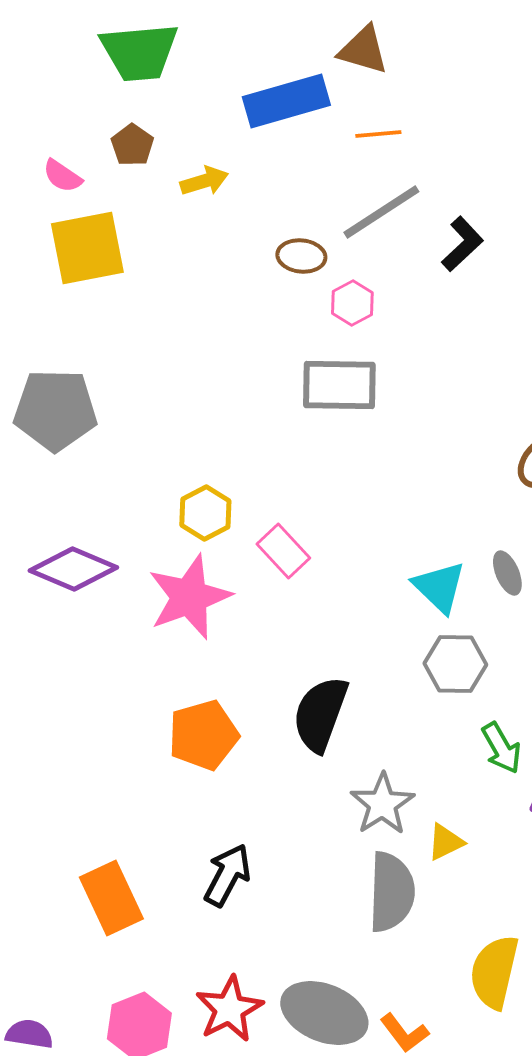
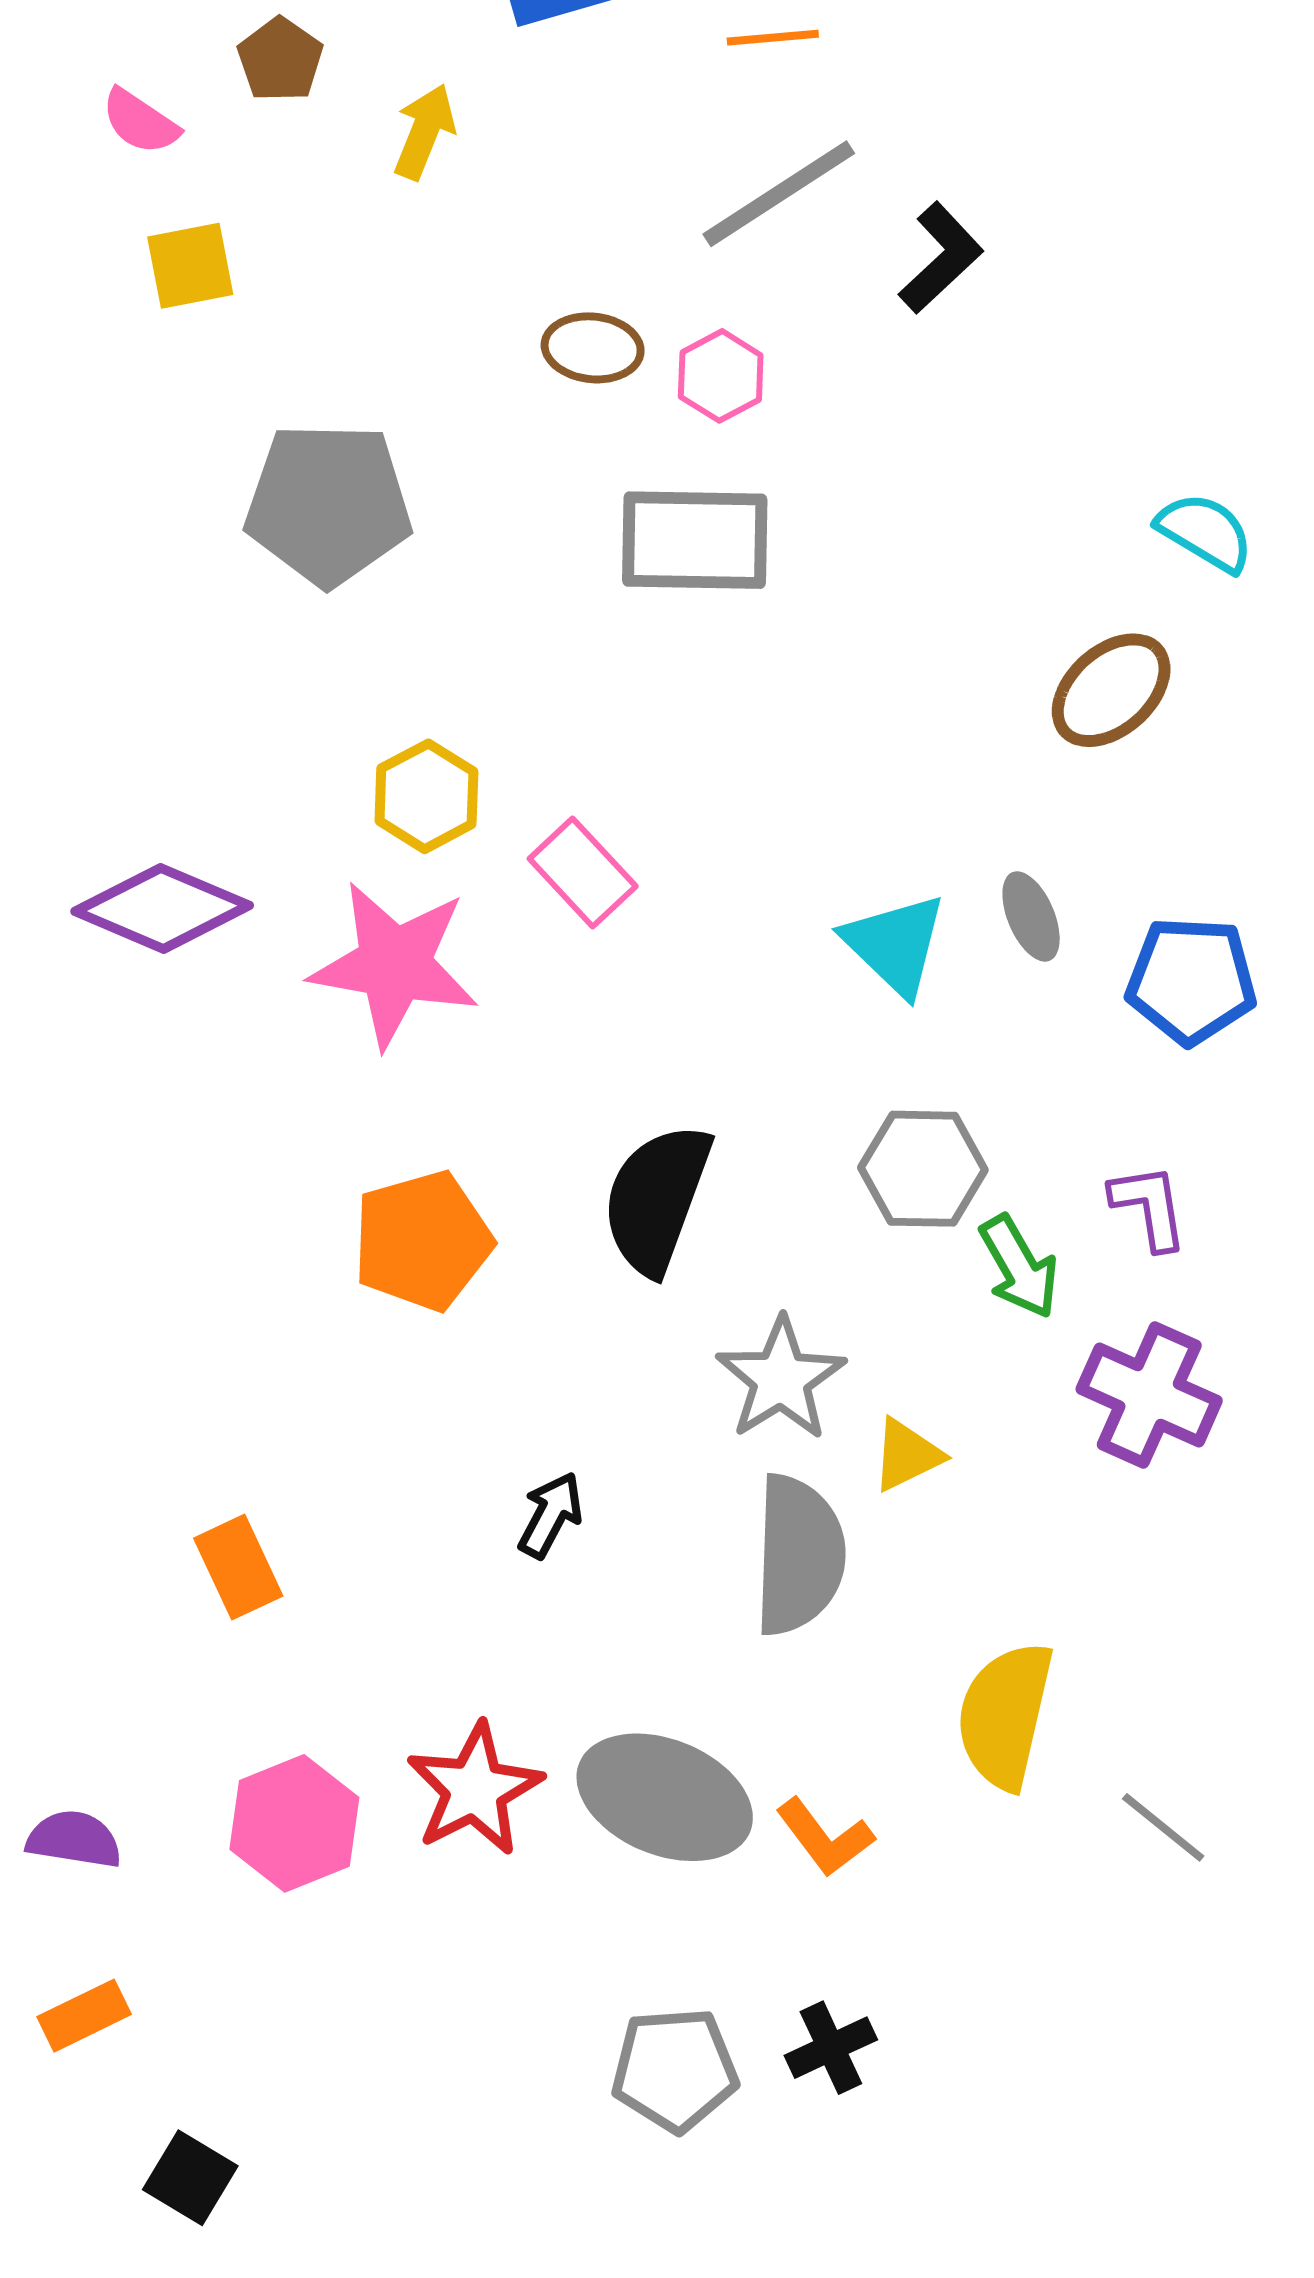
yellow arrow: (204, 181) -> (424, 132), turned -51
yellow square: (87, 248) -> (190, 266), size x0.6
brown ellipse: (301, 256) -> (593, 348), moved
gray pentagon: (55, 410) -> (328, 504), moved
pink star: (189, 597) -> (394, 965), turned 30
gray hexagon: (455, 664) -> (923, 1169), moved
black arrow: (227, 875) -> (551, 1515), moved, size x0.7
orange rectangle: (111, 898) -> (238, 1567), size x0.7

